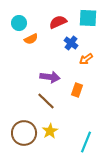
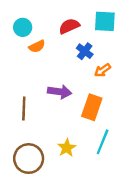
orange rectangle: (77, 90) -> (92, 107), size x1.5
brown line: (46, 101) -> (24, 108), moved, turned 48
yellow star: (50, 131) -> (67, 148), moved
cyan line: (86, 142) -> (103, 142), moved

